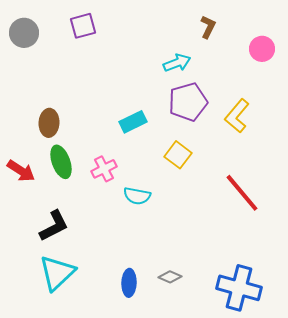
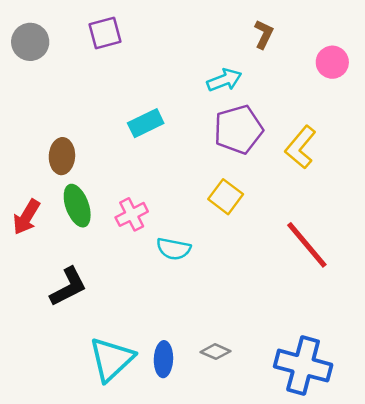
cyan rectangle: (133, 122) -> (146, 123), moved
red arrow: (21, 171) -> (26, 217), turned 88
cyan triangle: (57, 273) -> (111, 359), moved

